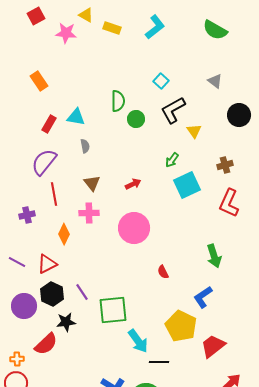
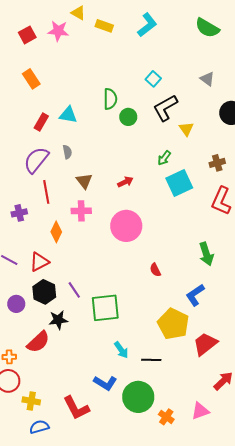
red square: (36, 16) -> (27, 35), moved
gray semicircle: (85, 146) -> (67, 152), moved
purple circle: (24, 306) -> (16, 304), size x0.7
cyan arrow: (138, 341) -> (121, 350), moved, size x0.7

